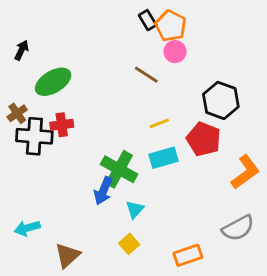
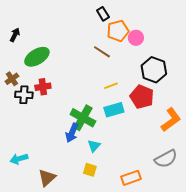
orange pentagon: (171, 26) -> (118, 31), moved, turned 30
pink circle: (175, 52) -> (136, 38), moved
black cross: (34, 136) -> (24, 95), size x0.7
yellow square: (129, 244) -> (90, 170), turned -32

